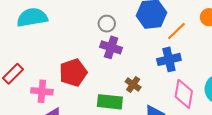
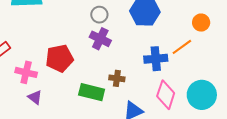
orange line: (176, 31) -> (182, 47), moved
brown cross: (133, 84) -> (117, 78), turned -35

